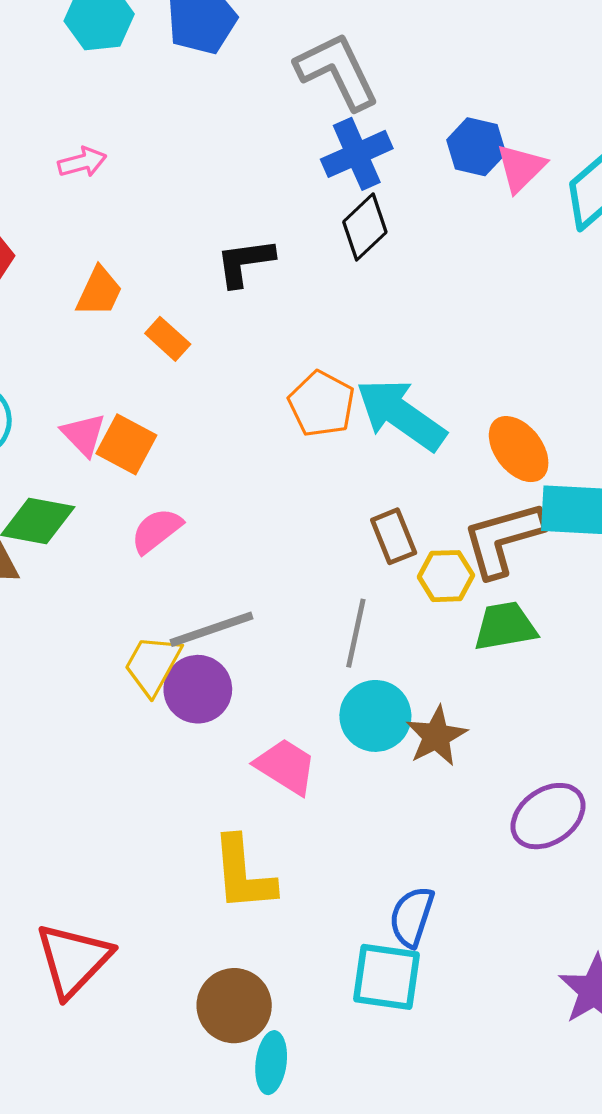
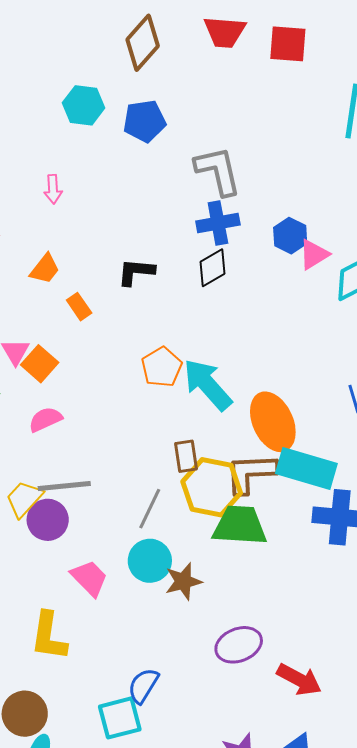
pink arrow: (82, 162) -> (53, 189), turned 88
orange ellipse: (519, 449) -> (273, 422), size x1.4
yellow hexagon: (446, 576) -> (212, 487), size x1.8
green trapezoid: (505, 626) -> (240, 526), size x1.4
cyan square: (387, 977) -> (120, 718), turned -36

